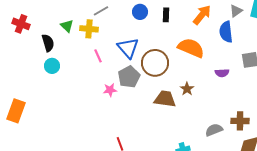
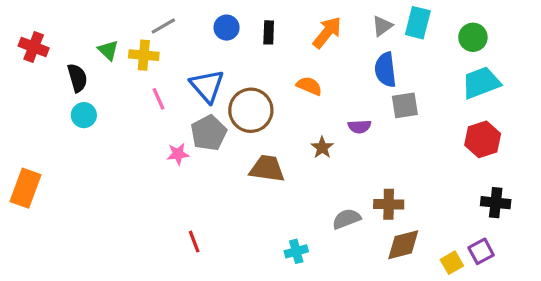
blue semicircle: (226, 32) -> (385, 70), moved
orange semicircle: (191, 48) -> (309, 86), size x0.6
brown star: (187, 89) -> (322, 148), moved

